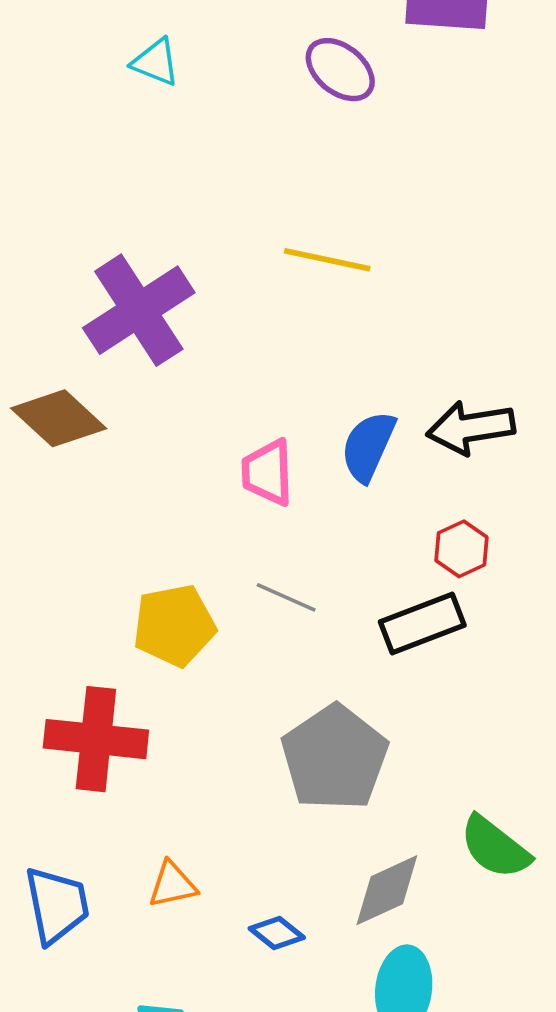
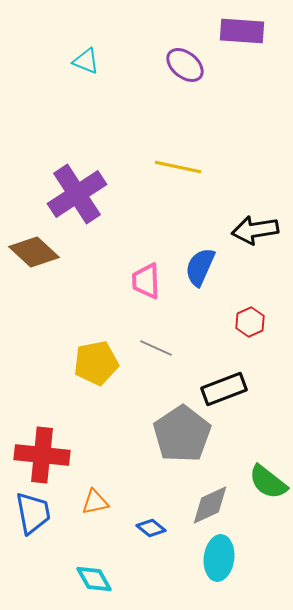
black arrow: (471, 428) -> (255, 230), moved
black rectangle: (422, 623) -> (224, 389), moved
red cross: (96, 739) -> (42, 455), moved

